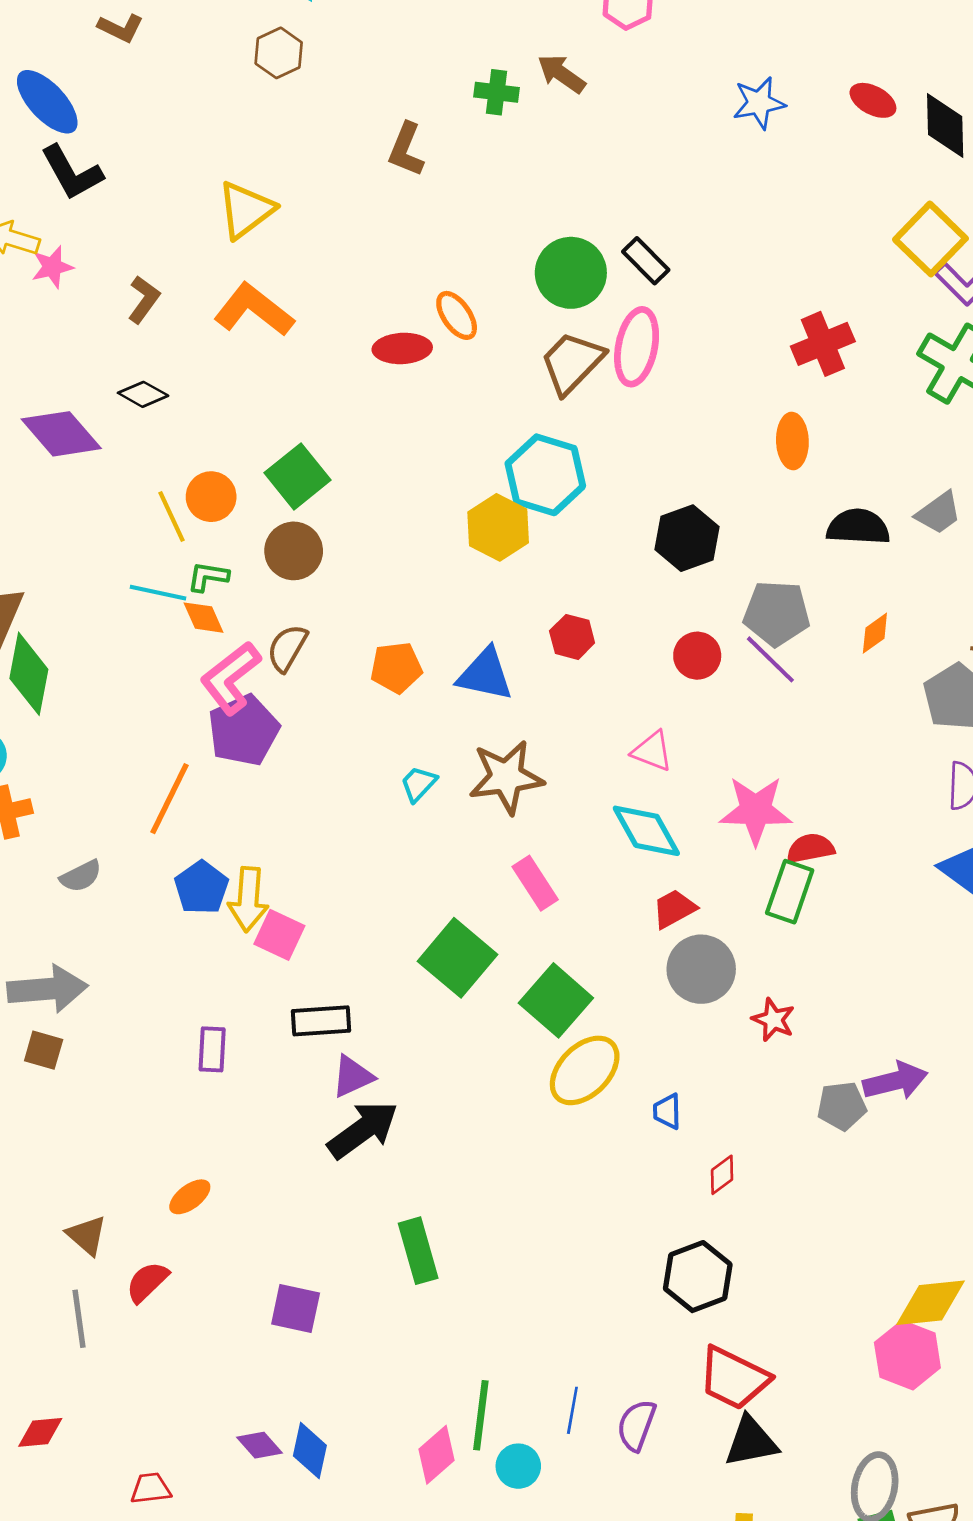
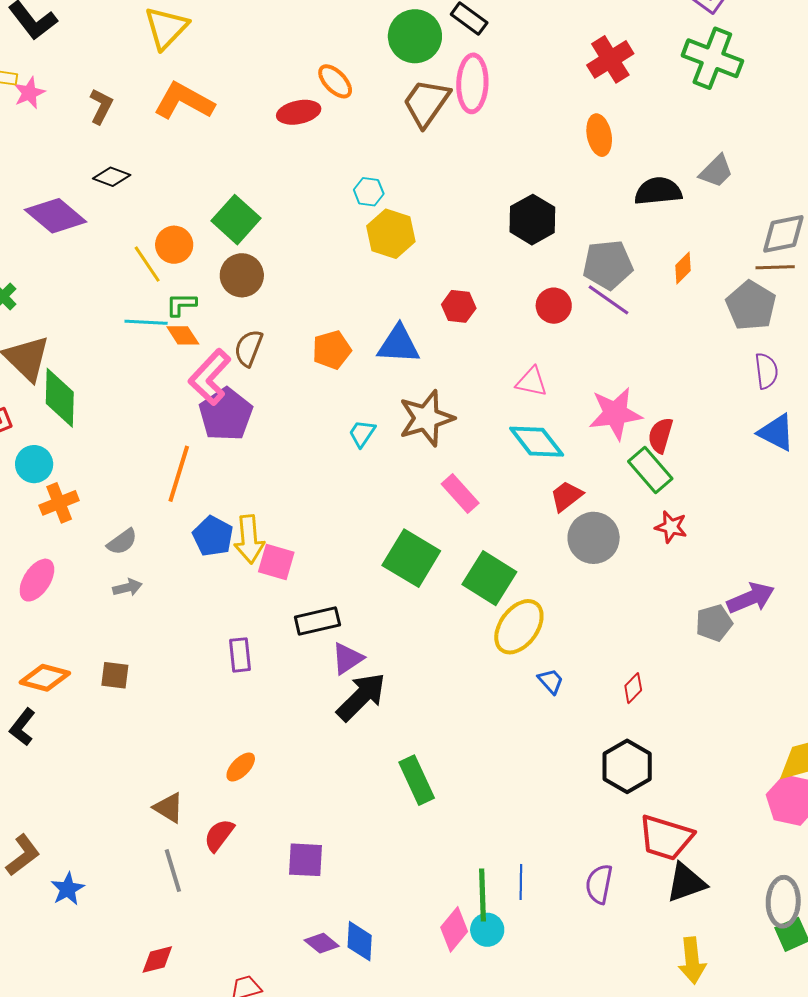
cyan hexagon: (545, 475) -> (369, 192), moved, size x0.5
red semicircle: (810, 848) -> (660, 435), turned -54
green rectangle: (790, 892) -> (650, 470), turned -51
gray arrow: (47, 989) -> (127, 588), moved, size x0.5
red star: (773, 1020) -> (671, 527), moved
blue trapezoid: (667, 1111) -> (551, 681), moved, turned 148
purple square: (296, 1309) -> (305, 860), moved
blue line: (572, 1410) -> (521, 882), moved
cyan circle: (518, 1466) -> (487, 930), moved

